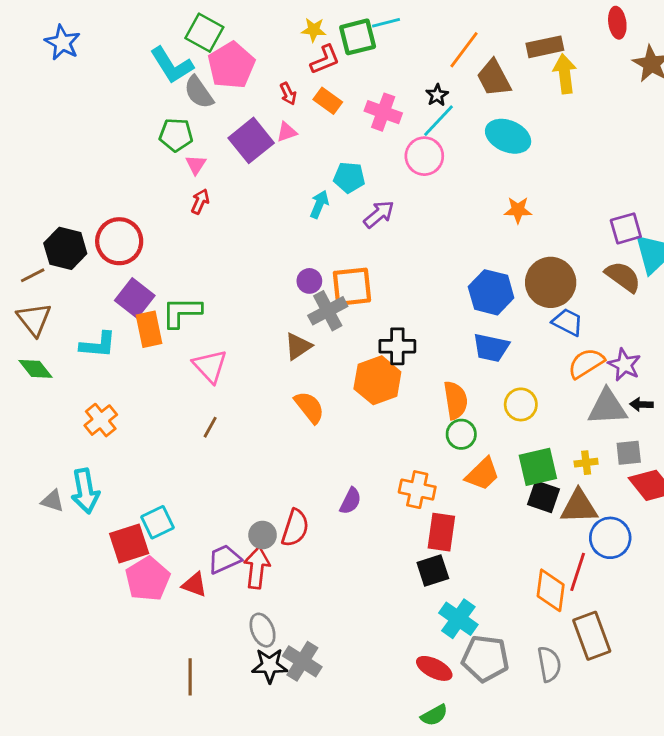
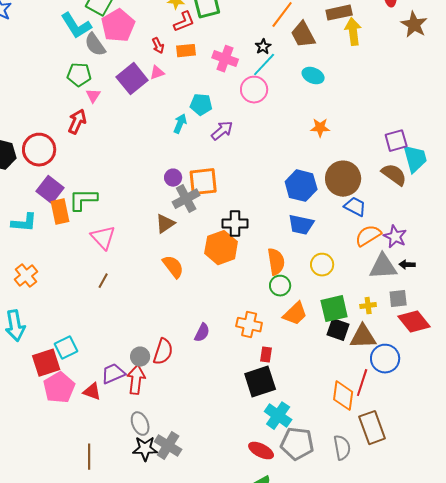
orange rectangle: (328, 101) -> (186, 51), turned -42
cyan ellipse: (508, 136) -> (313, 76), size x0.7
red arrow: (200, 202) -> (77, 122), moved, size x1.4
red rectangle: (441, 532) -> (266, 355), size x0.6
black square: (433, 570) -> (260, 382), size x1.4

